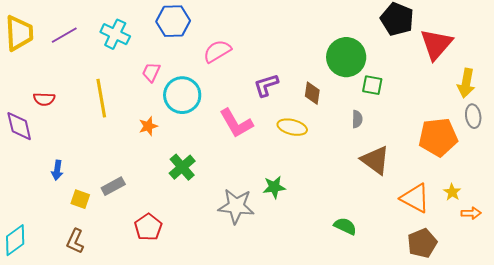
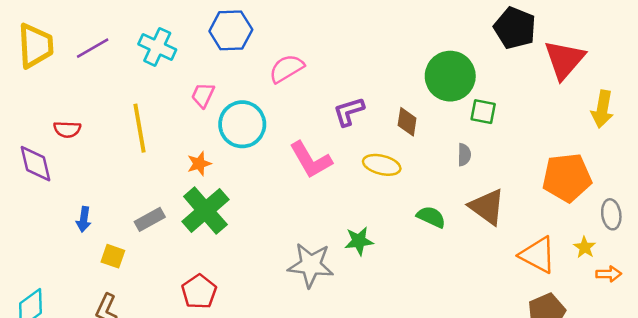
gray ellipse: (473, 116) -> (611, 214), moved
green cross: (182, 167) -> (205, 211), moved, size x1.4
gray rectangle: (113, 186) -> (150, 219), moved
green semicircle: (345, 226) -> (431, 217), moved

